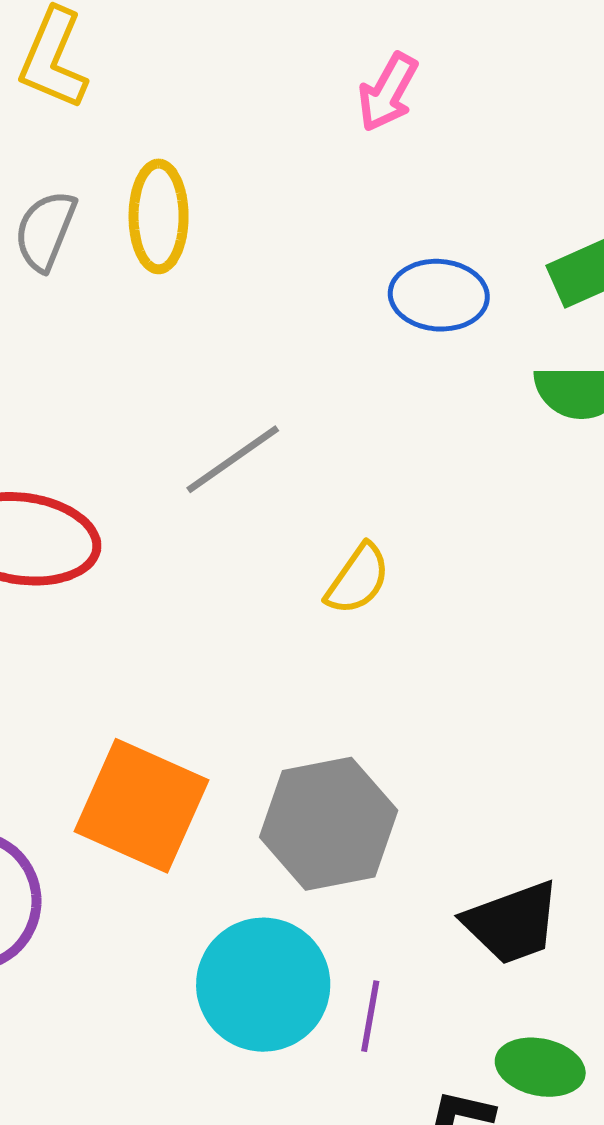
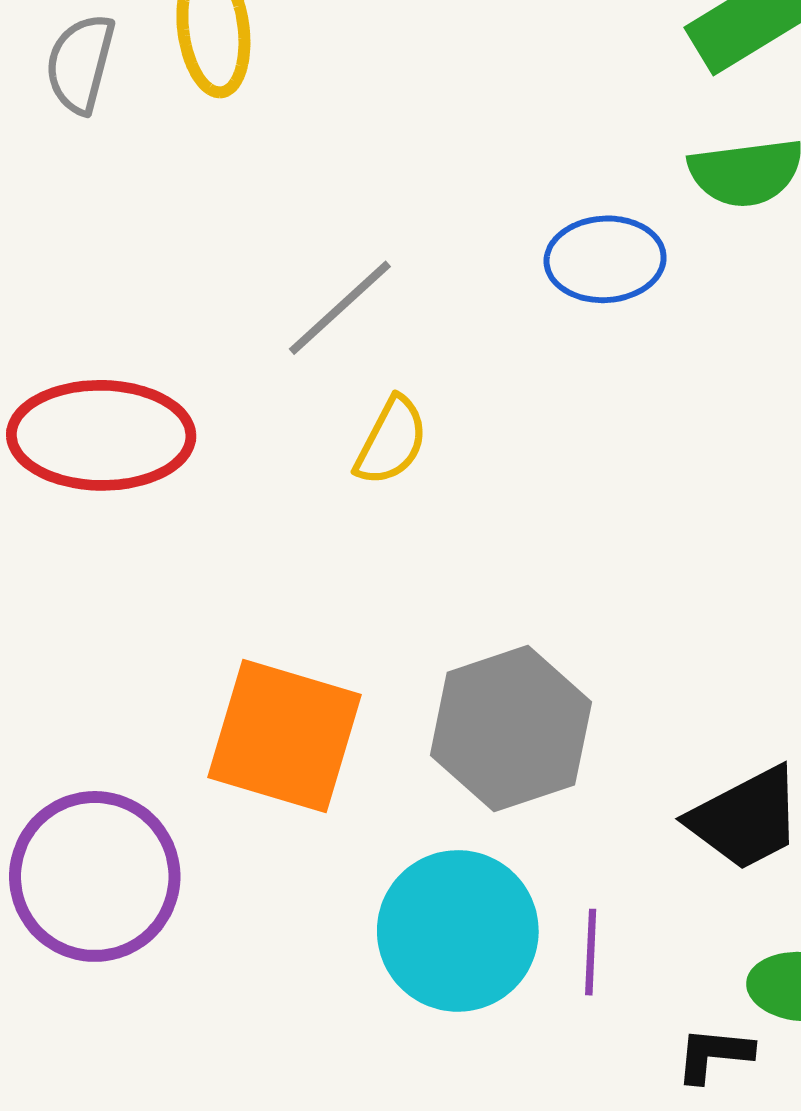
blue ellipse: (439, 295) -> (605, 259), moved
yellow semicircle: (358, 579) -> (391, 441), moved

